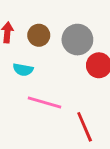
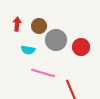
gray circle: (77, 40) -> (56, 40), moved

